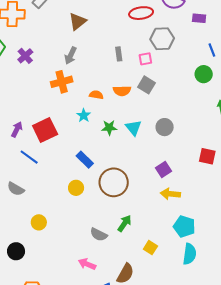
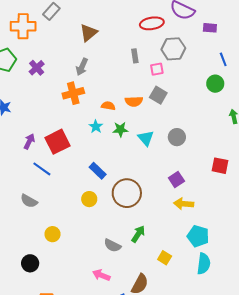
gray rectangle: (119, 54) -> (135, 56), moved
green star: (109, 128) -> (120, 129), moved

